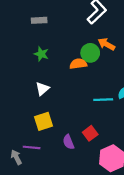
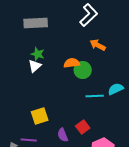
gray rectangle: (39, 20) -> (36, 23), size x1.6
green circle: (90, 53) -> (83, 70), moved
white triangle: (42, 89) -> (35, 66), moved

